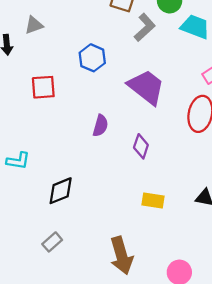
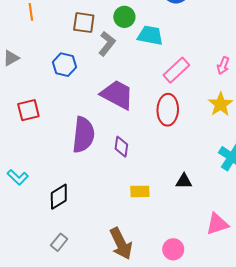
blue hexagon: (92, 58) -> (64, 65), moved
purple semicircle: (100, 126) -> (83, 135), size x1.8
cyan L-shape: (18, 161) -> (18, 177), turned 45

